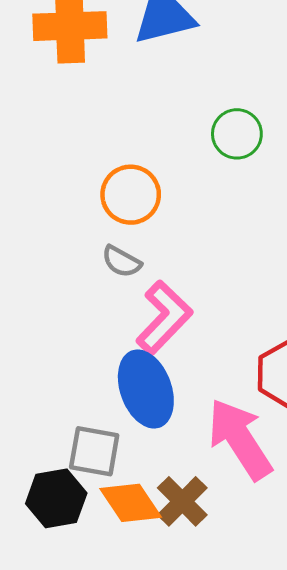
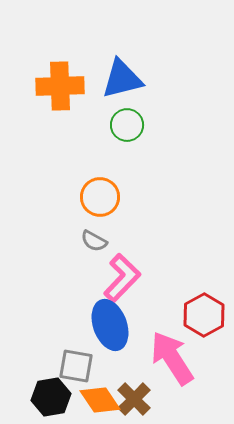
green circle: (237, 134) -> (127, 125), moved

